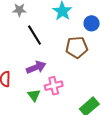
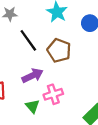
brown pentagon: (77, 47) -> (59, 50), moved, turned 30

